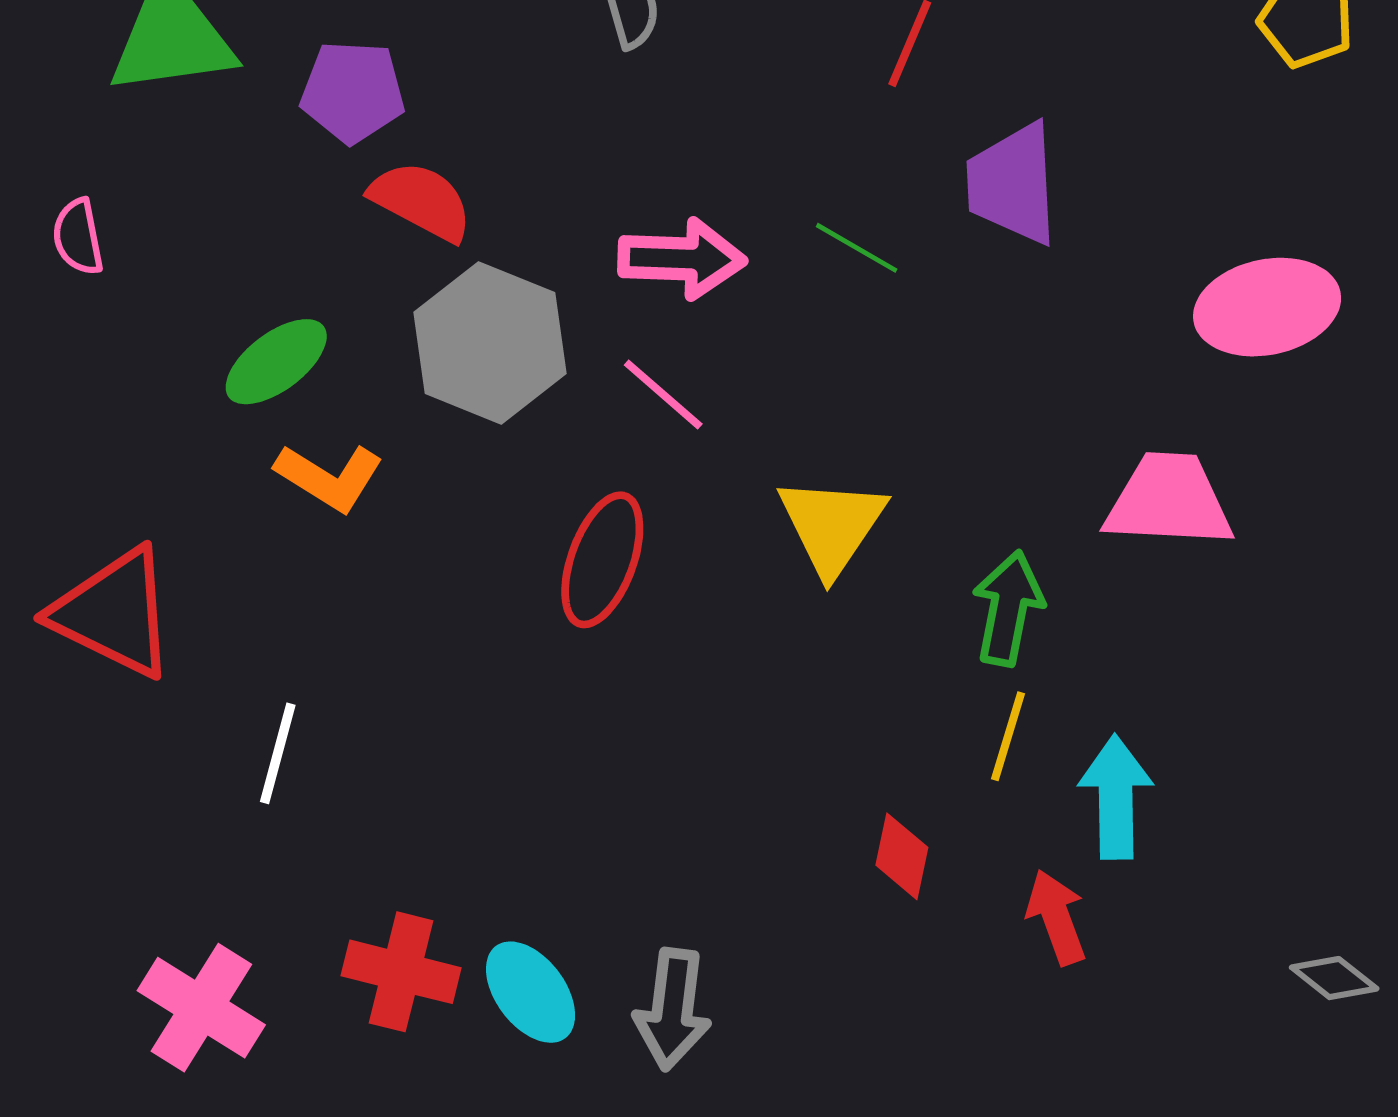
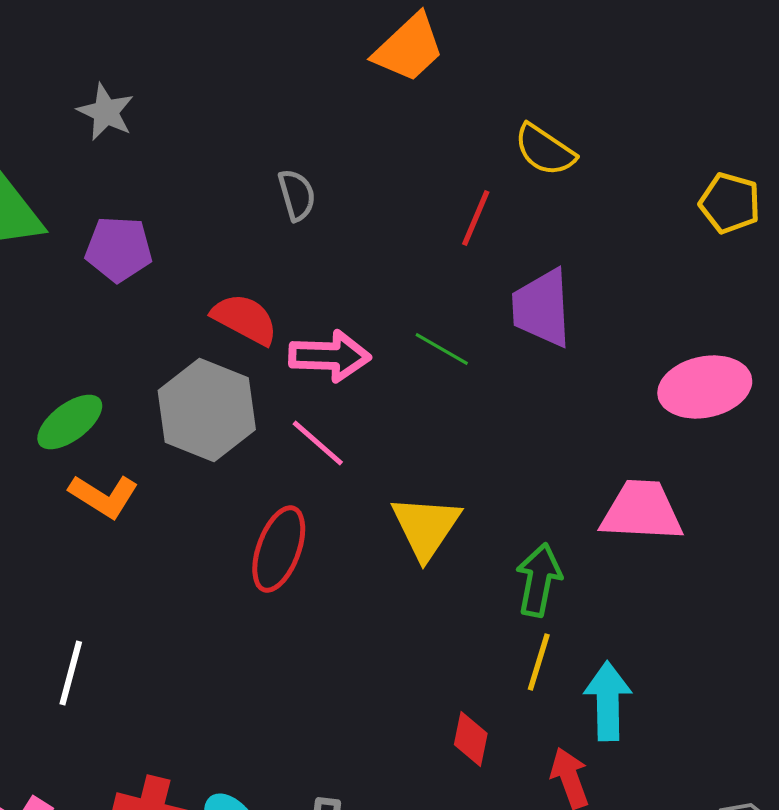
red semicircle: (421, 201) -> (245, 319), moved

